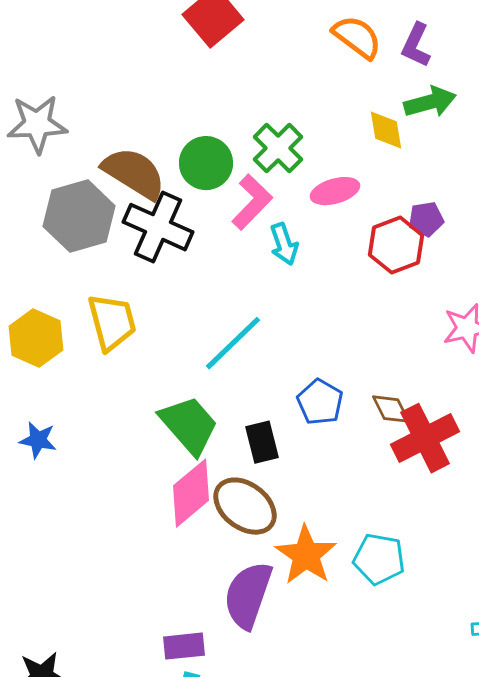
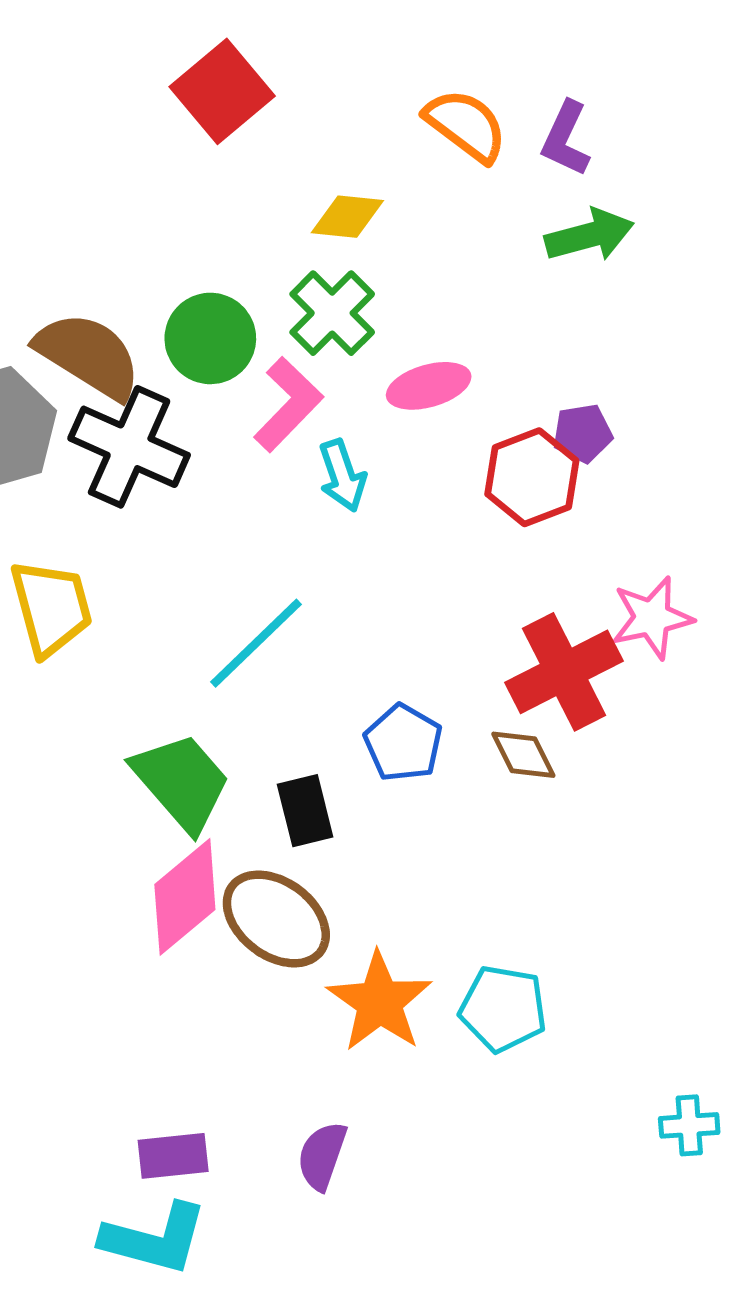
yellow diamond: (386, 130) -> (347, 217), moved, turned -75
red cross: (425, 438) -> (564, 672), moved
purple semicircle: (248, 595) -> (322, 1156), moved, size x0.6

